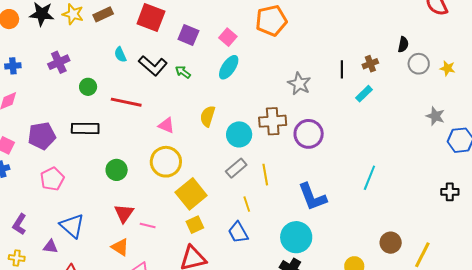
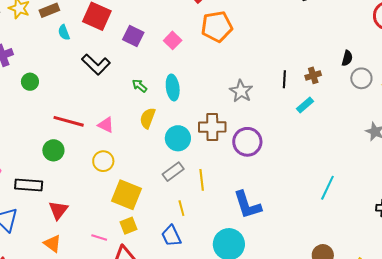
cyan semicircle: (120, 55) -> (64, 32), moved
cyan ellipse: (229, 67) -> (173, 88), moved, turned -45
green arrow: (183, 72) -> (139, 86), moved
red line: (126, 102) -> (69, 121), moved
black rectangle: (85, 128) -> (29, 185), moved
yellow circle: (166, 162) -> (103, 161), size x0.7
green circle: (117, 170) -> (53, 150), moved
cyan line: (369, 178) -> (327, 188), moved
yellow square: (191, 194) -> (126, 195), turned -32
pink line: (148, 225) -> (99, 238), moved

